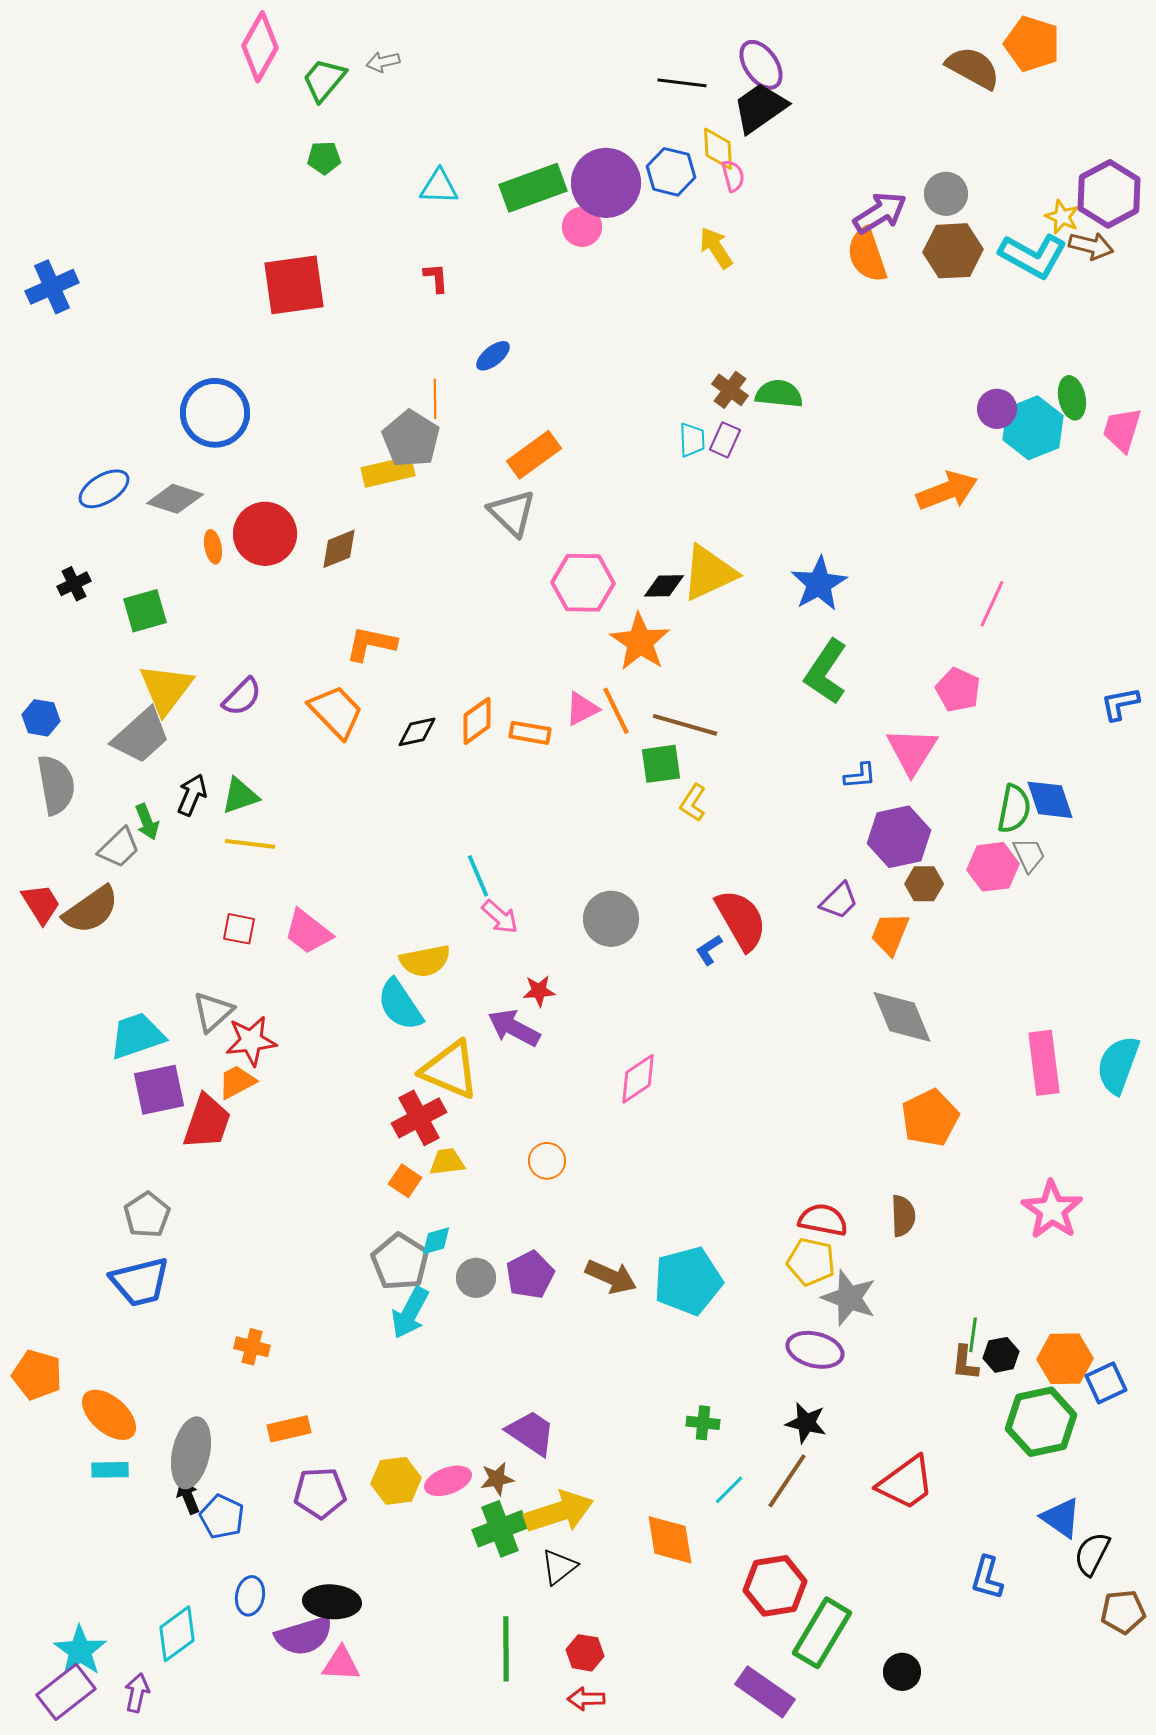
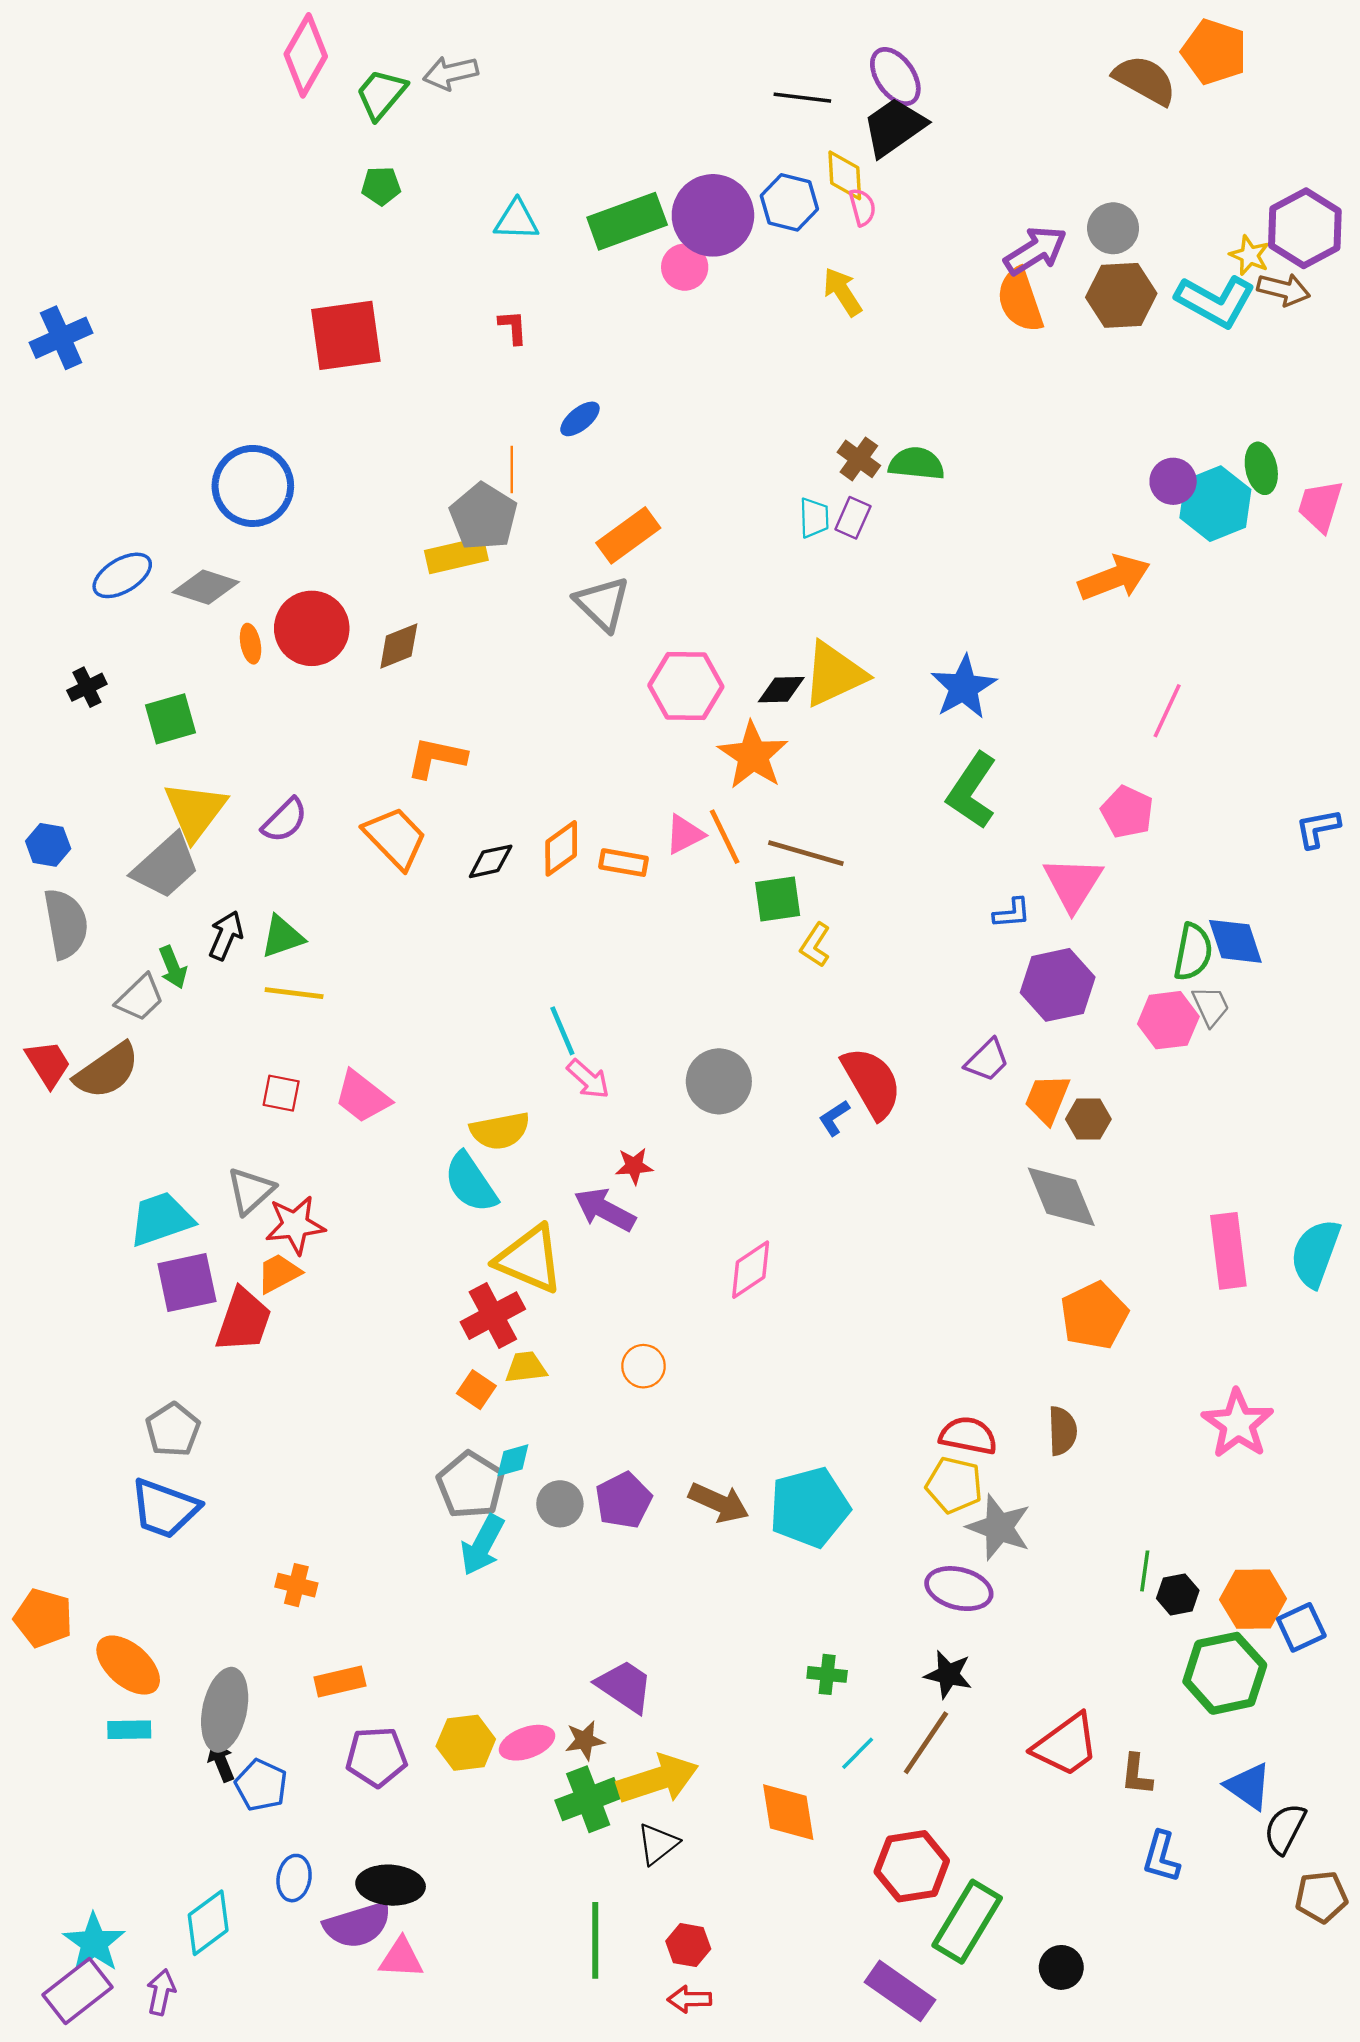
gray arrow: (383, 62) -> (451, 73), size x1.4
brown hexagon: (924, 884) -> (1088, 1119), moved
blue trapezoid: (140, 1282) -> (165, 1509), turned 34
brown L-shape: (965, 1363) -> (1137, 1774), moved

